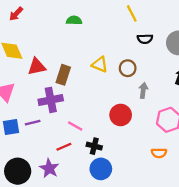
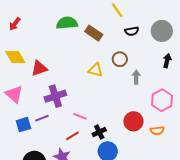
green semicircle: (74, 20) -> (67, 23), size x1.5
yellow triangle: (100, 64) -> (96, 70), moved
brown rectangle: (63, 75) -> (94, 33), moved, turned -66
red circle: (121, 115) -> (133, 121), moved
black cross: (94, 146) -> (99, 132), turned -32

